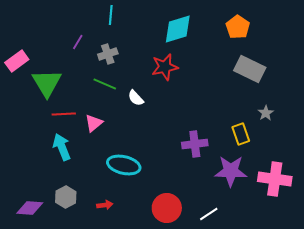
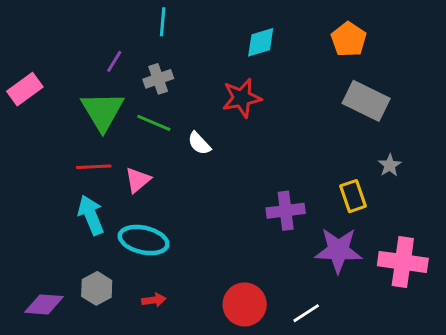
cyan diamond: (178, 29) -> (261, 42), size x0.7
green triangle: (47, 83) -> (103, 111), moved
cyan ellipse: (124, 165) -> (144, 240), moved

